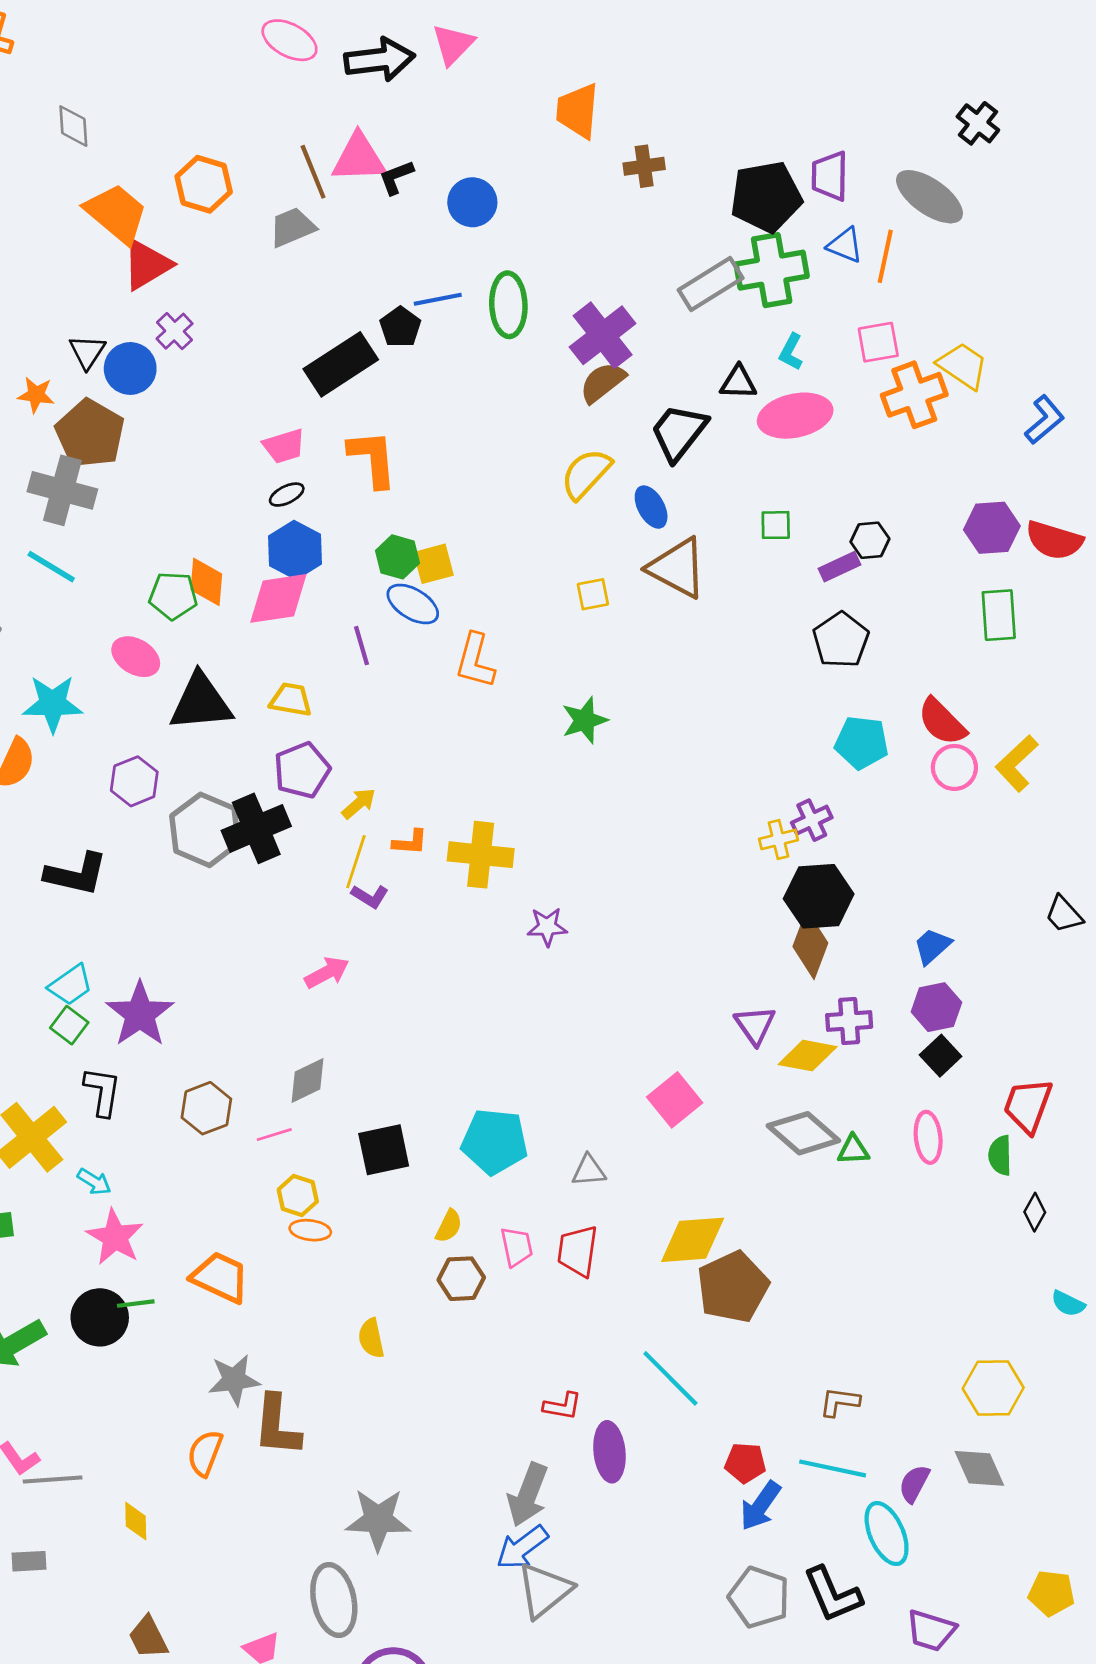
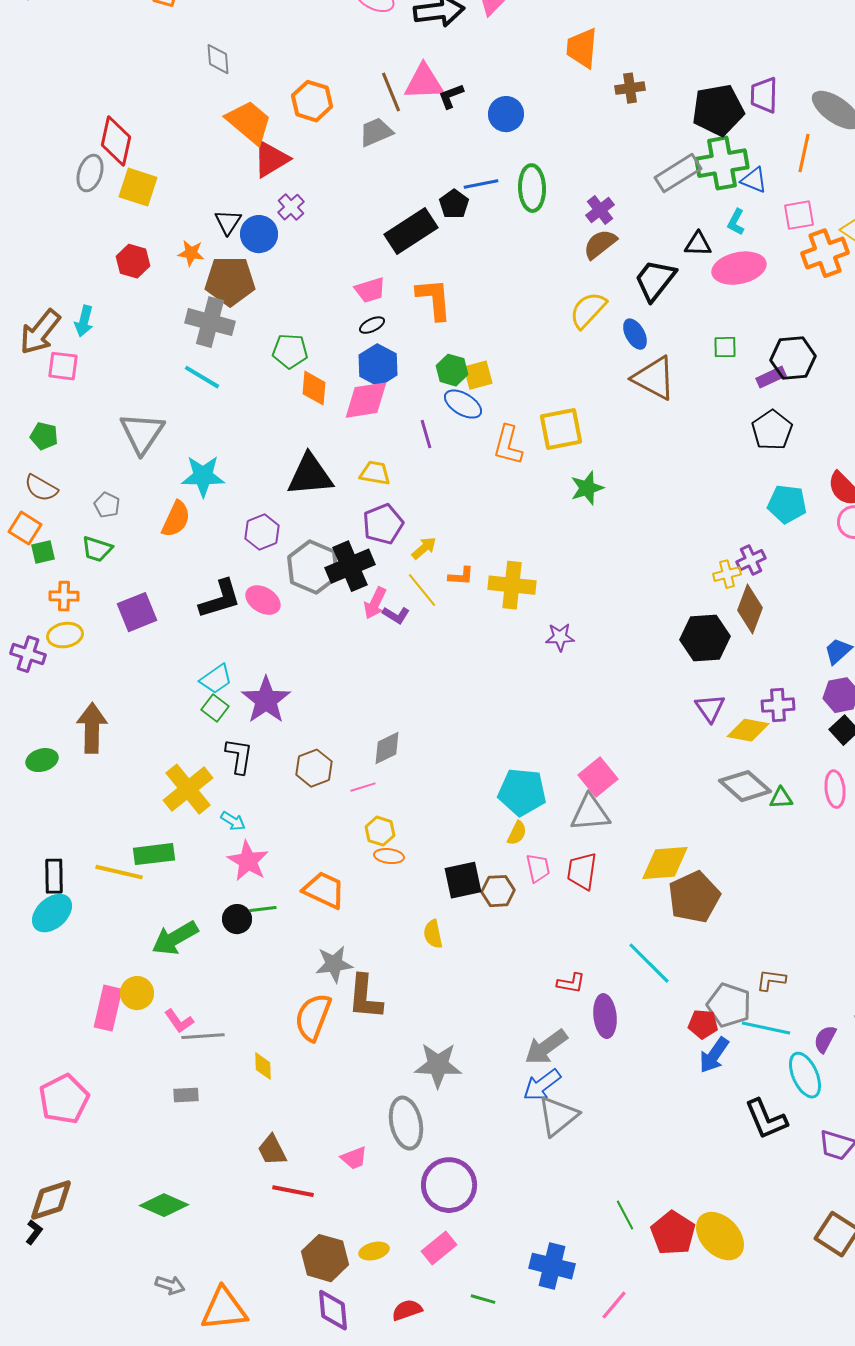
blue triangle: (845, 245) -> (754, 180), moved
purple cross: (603, 335) -> (600, 210), size x0.6
brown pentagon: (90, 434) -> (230, 281), turned -30
black hexagon: (870, 540) -> (793, 358), size x1.6
yellow square: (593, 594) -> (561, 429), moved, size x1.8
green pentagon: (173, 596) -> (290, 351), moved
pink ellipse: (136, 657) -> (263, 600), moved
yellow line: (356, 862) -> (422, 590), turned -57
black L-shape: (76, 874) -> (220, 599), turned -30
purple L-shape: (370, 896) -> (396, 615), moved
black hexagon: (819, 896) -> (705, 638), moved
brown diamond: (810, 945) -> (750, 609), moved
pink arrow: (327, 972) -> (375, 603), moved, turned 144
pink square: (675, 1100) -> (598, 777), moved
black square: (384, 1150) -> (463, 880), moved
gray triangle: (589, 1171) -> (590, 813), size x1.6
yellow semicircle: (449, 1226) -> (517, 833), moved
black circle: (100, 1317) -> (237, 919), size x0.7
orange semicircle: (205, 1453) -> (313, 1017), size x1.4
gray arrow: (528, 1495) -> (546, 1047), turned 33
gray pentagon: (759, 1597) -> (729, 1005), moved

